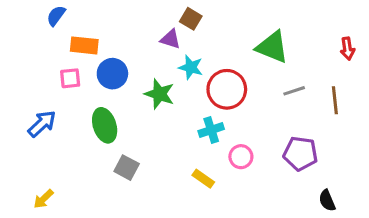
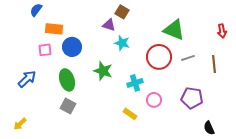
red circle: (227, 89) -> (159, 57), moved
green star: (159, 94) -> (103, 71), moved
gray square: (127, 168) -> (68, 106), moved
yellow arrow: (44, 199) -> (20, 124), moved

